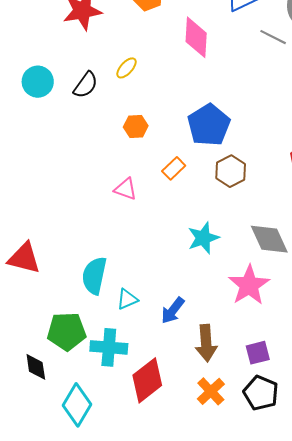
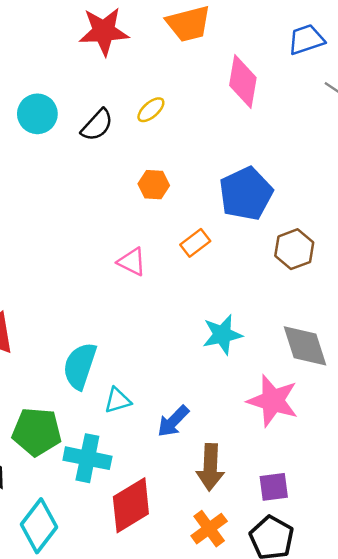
brown hexagon: (231, 171) -> (294, 249), moved
pink star: (249, 285) -> (273, 401), turned -30

